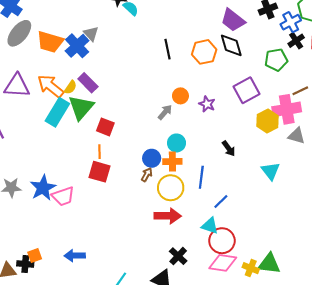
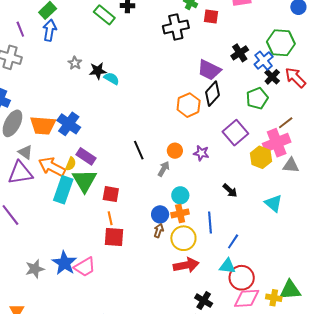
gray triangle: (91, 34) -> (25, 152), moved
black diamond: (231, 45) -> (213, 94), turned 70
black line: (168, 49) -> (139, 150), moved

